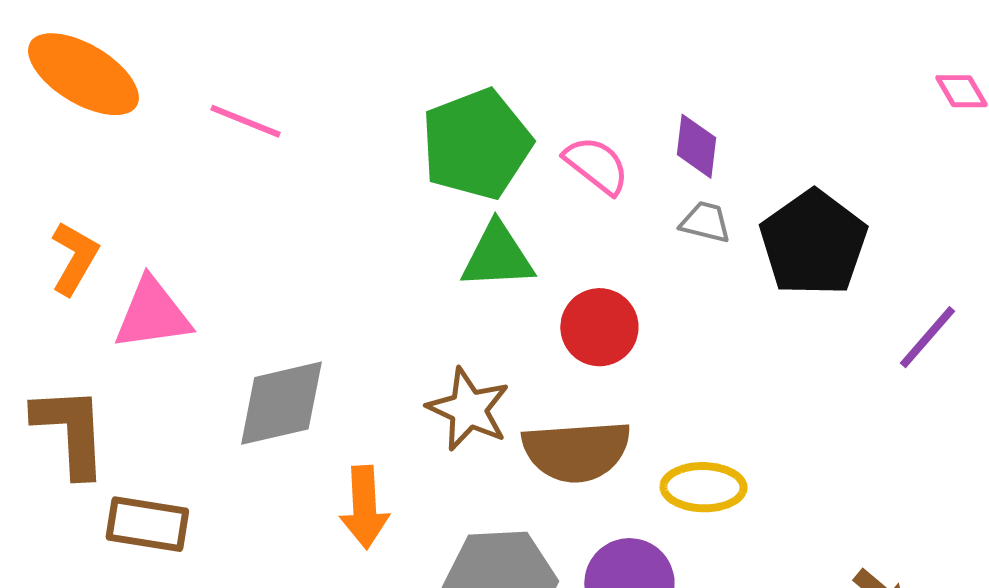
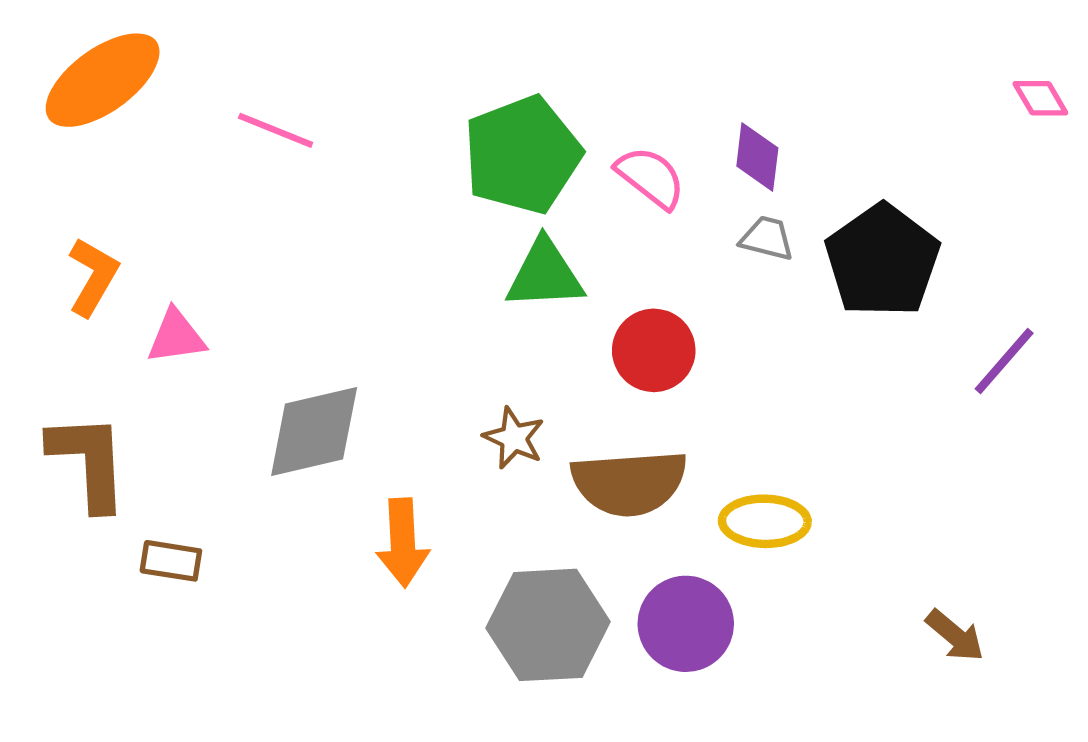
orange ellipse: (83, 74) -> (103, 80), turned -67
pink triangle: (152, 314) -> (176, 336), size x0.7
brown star: (468, 409) -> (514, 438), size x0.7
brown rectangle: (147, 524) -> (171, 561), size x0.7

